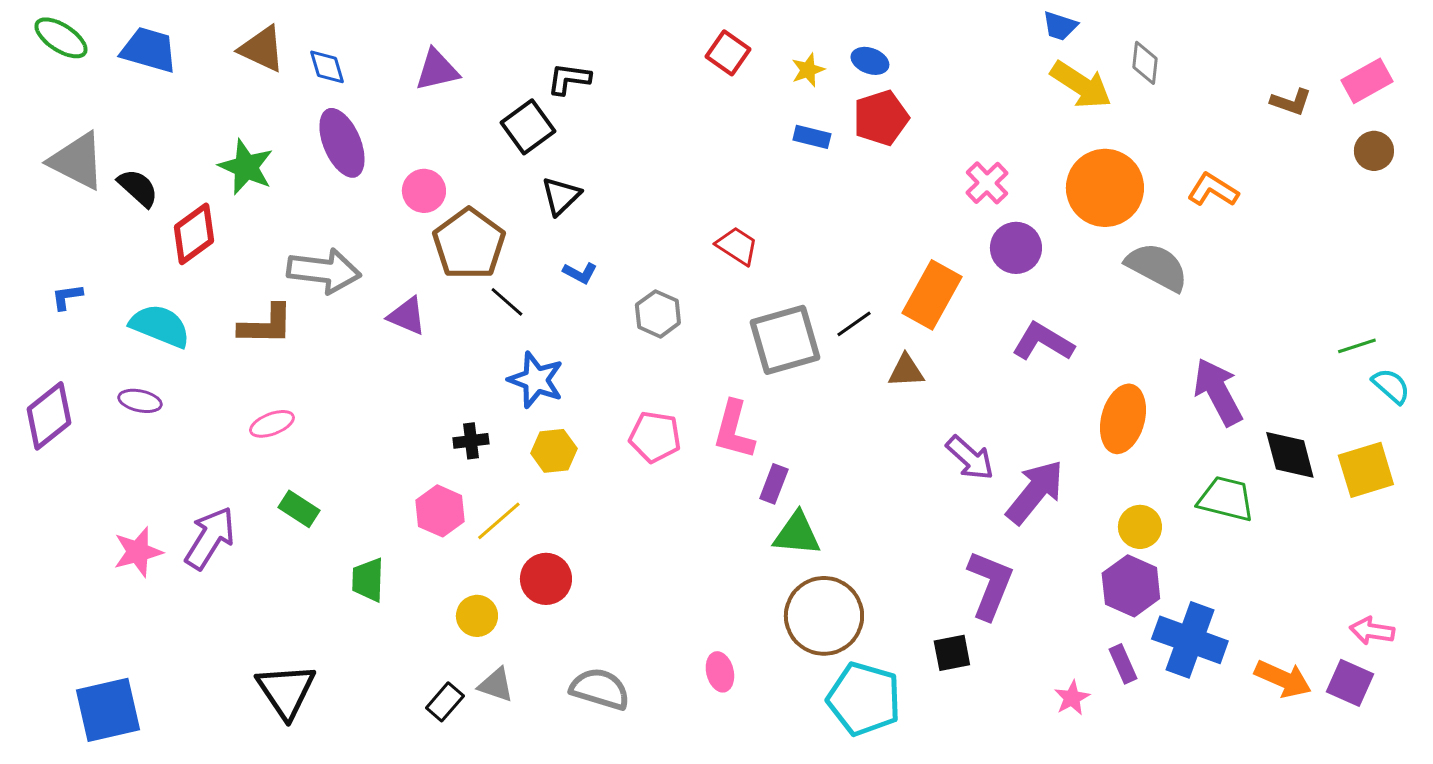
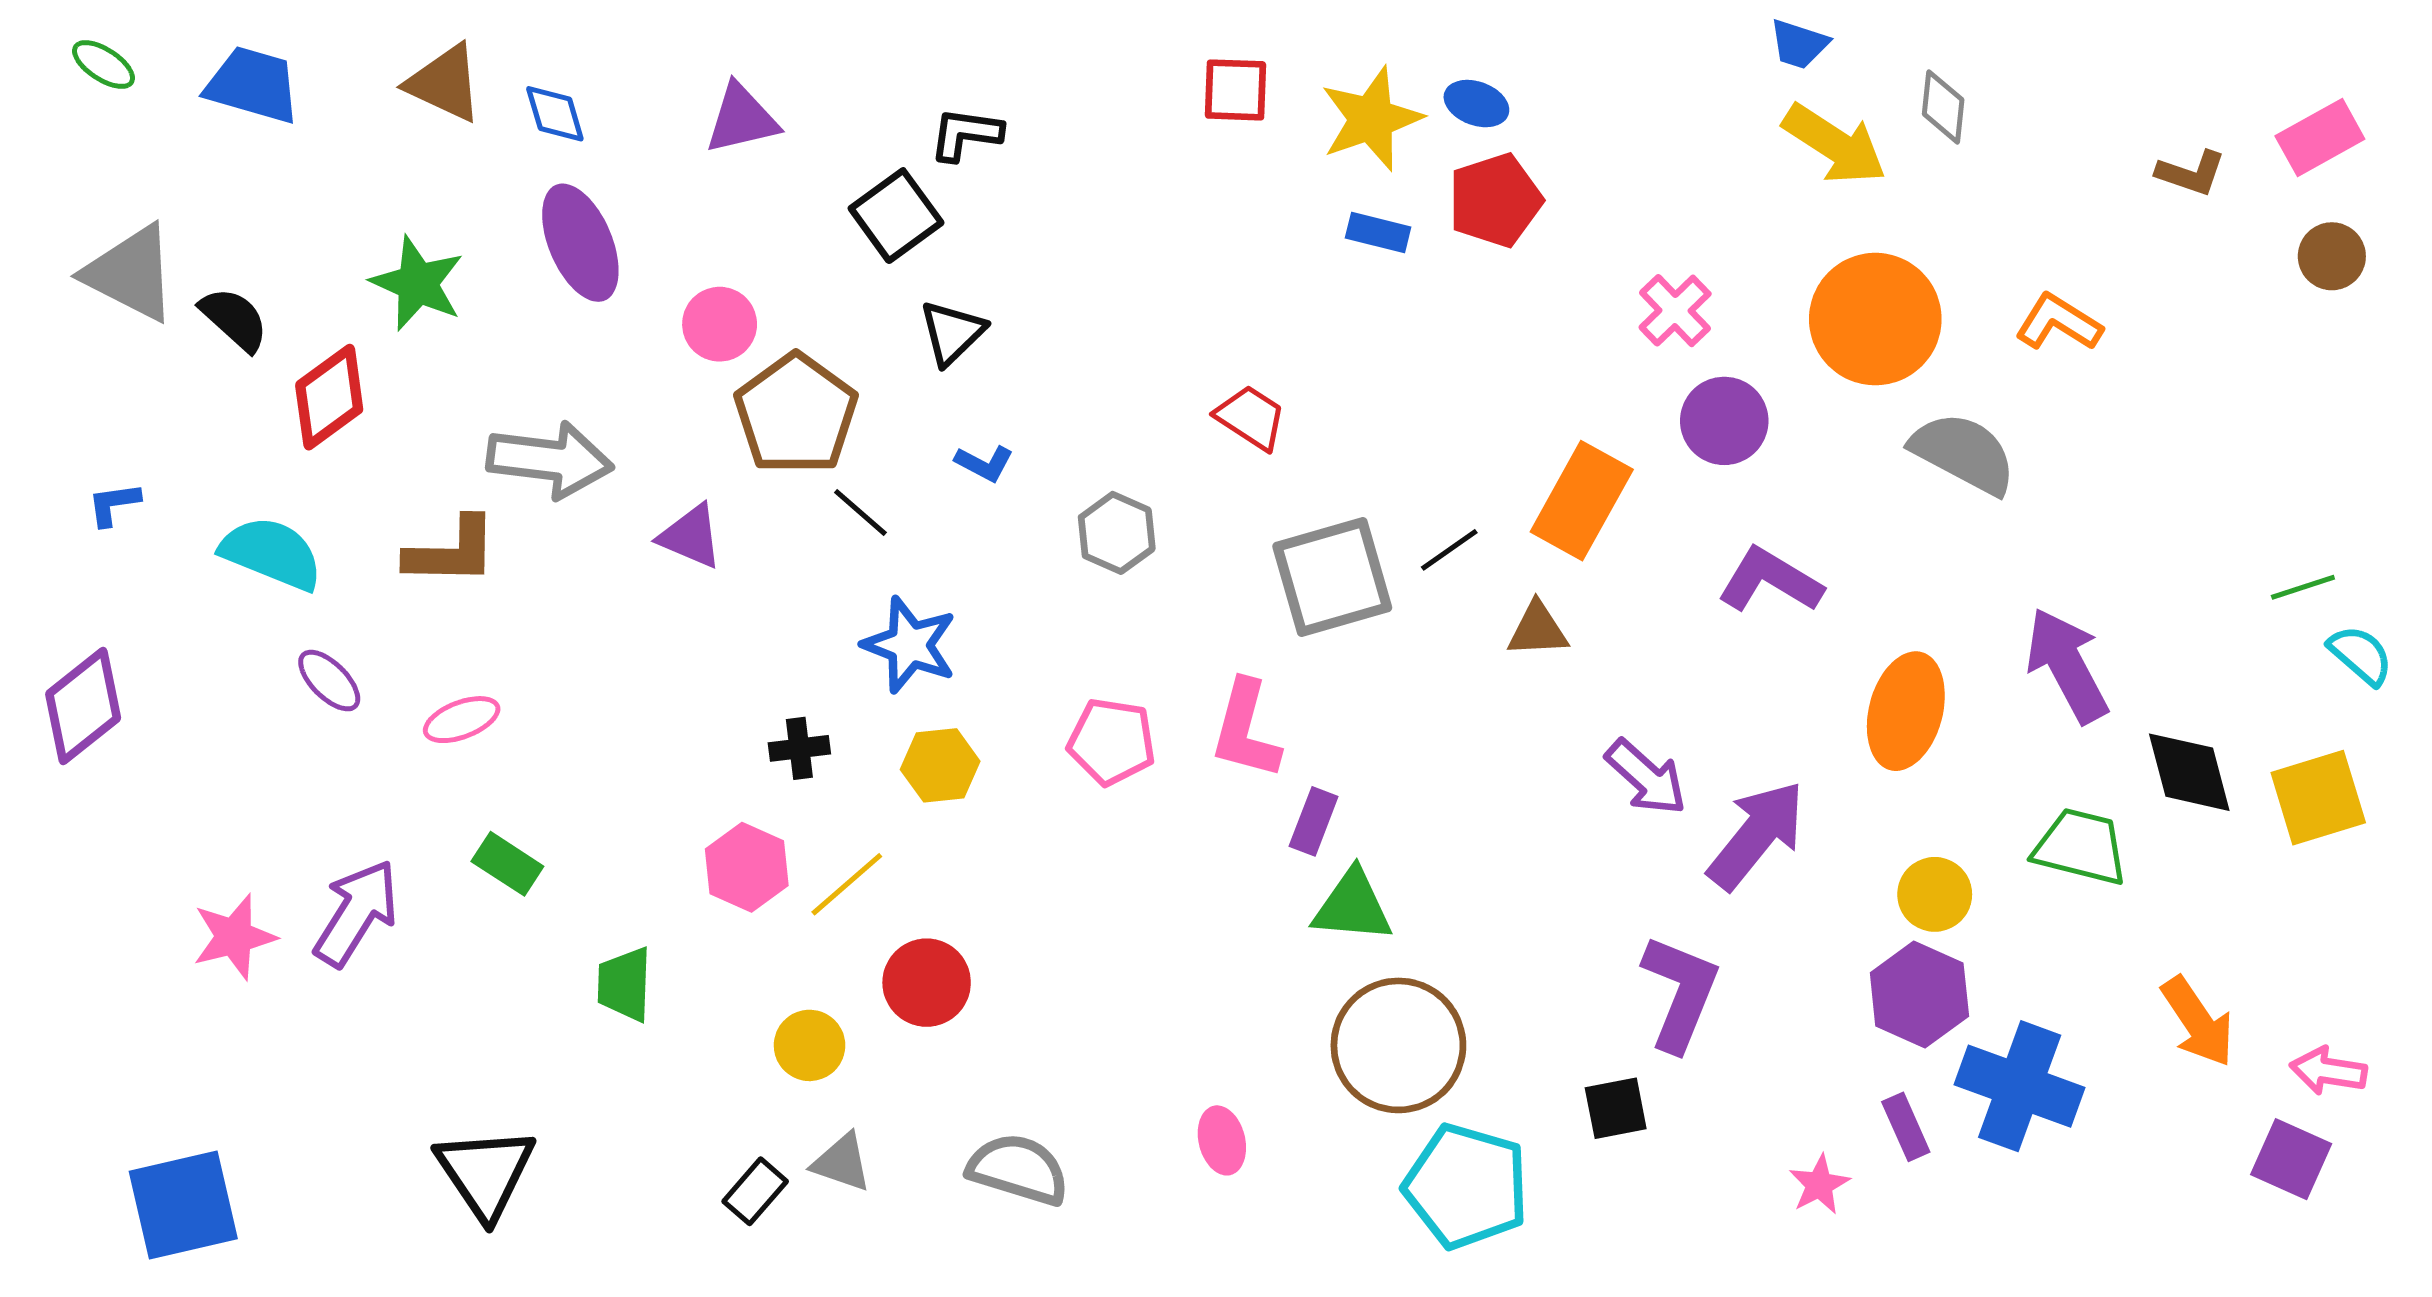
green ellipse: (61, 38) -> (104, 64), size x0.7
red square: (728, 53) -> (1235, 90), turned -33
yellow star: (808, 70) -> (1371, 119), size x1.8
purple ellipse: (140, 401) -> (329, 681), moved, turned 33
orange arrow: (1283, 679) -> (2198, 1022), moved, turned 32

